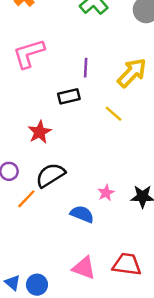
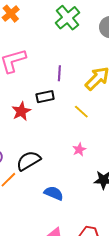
red star: (40, 132) -> (21, 111), moved
pink star: (106, 193) -> (79, 150), moved

